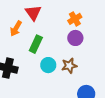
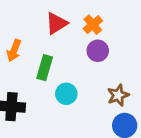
red triangle: (33, 13) -> (56, 23), moved, turned 42
brown star: (69, 66) -> (118, 95), moved

